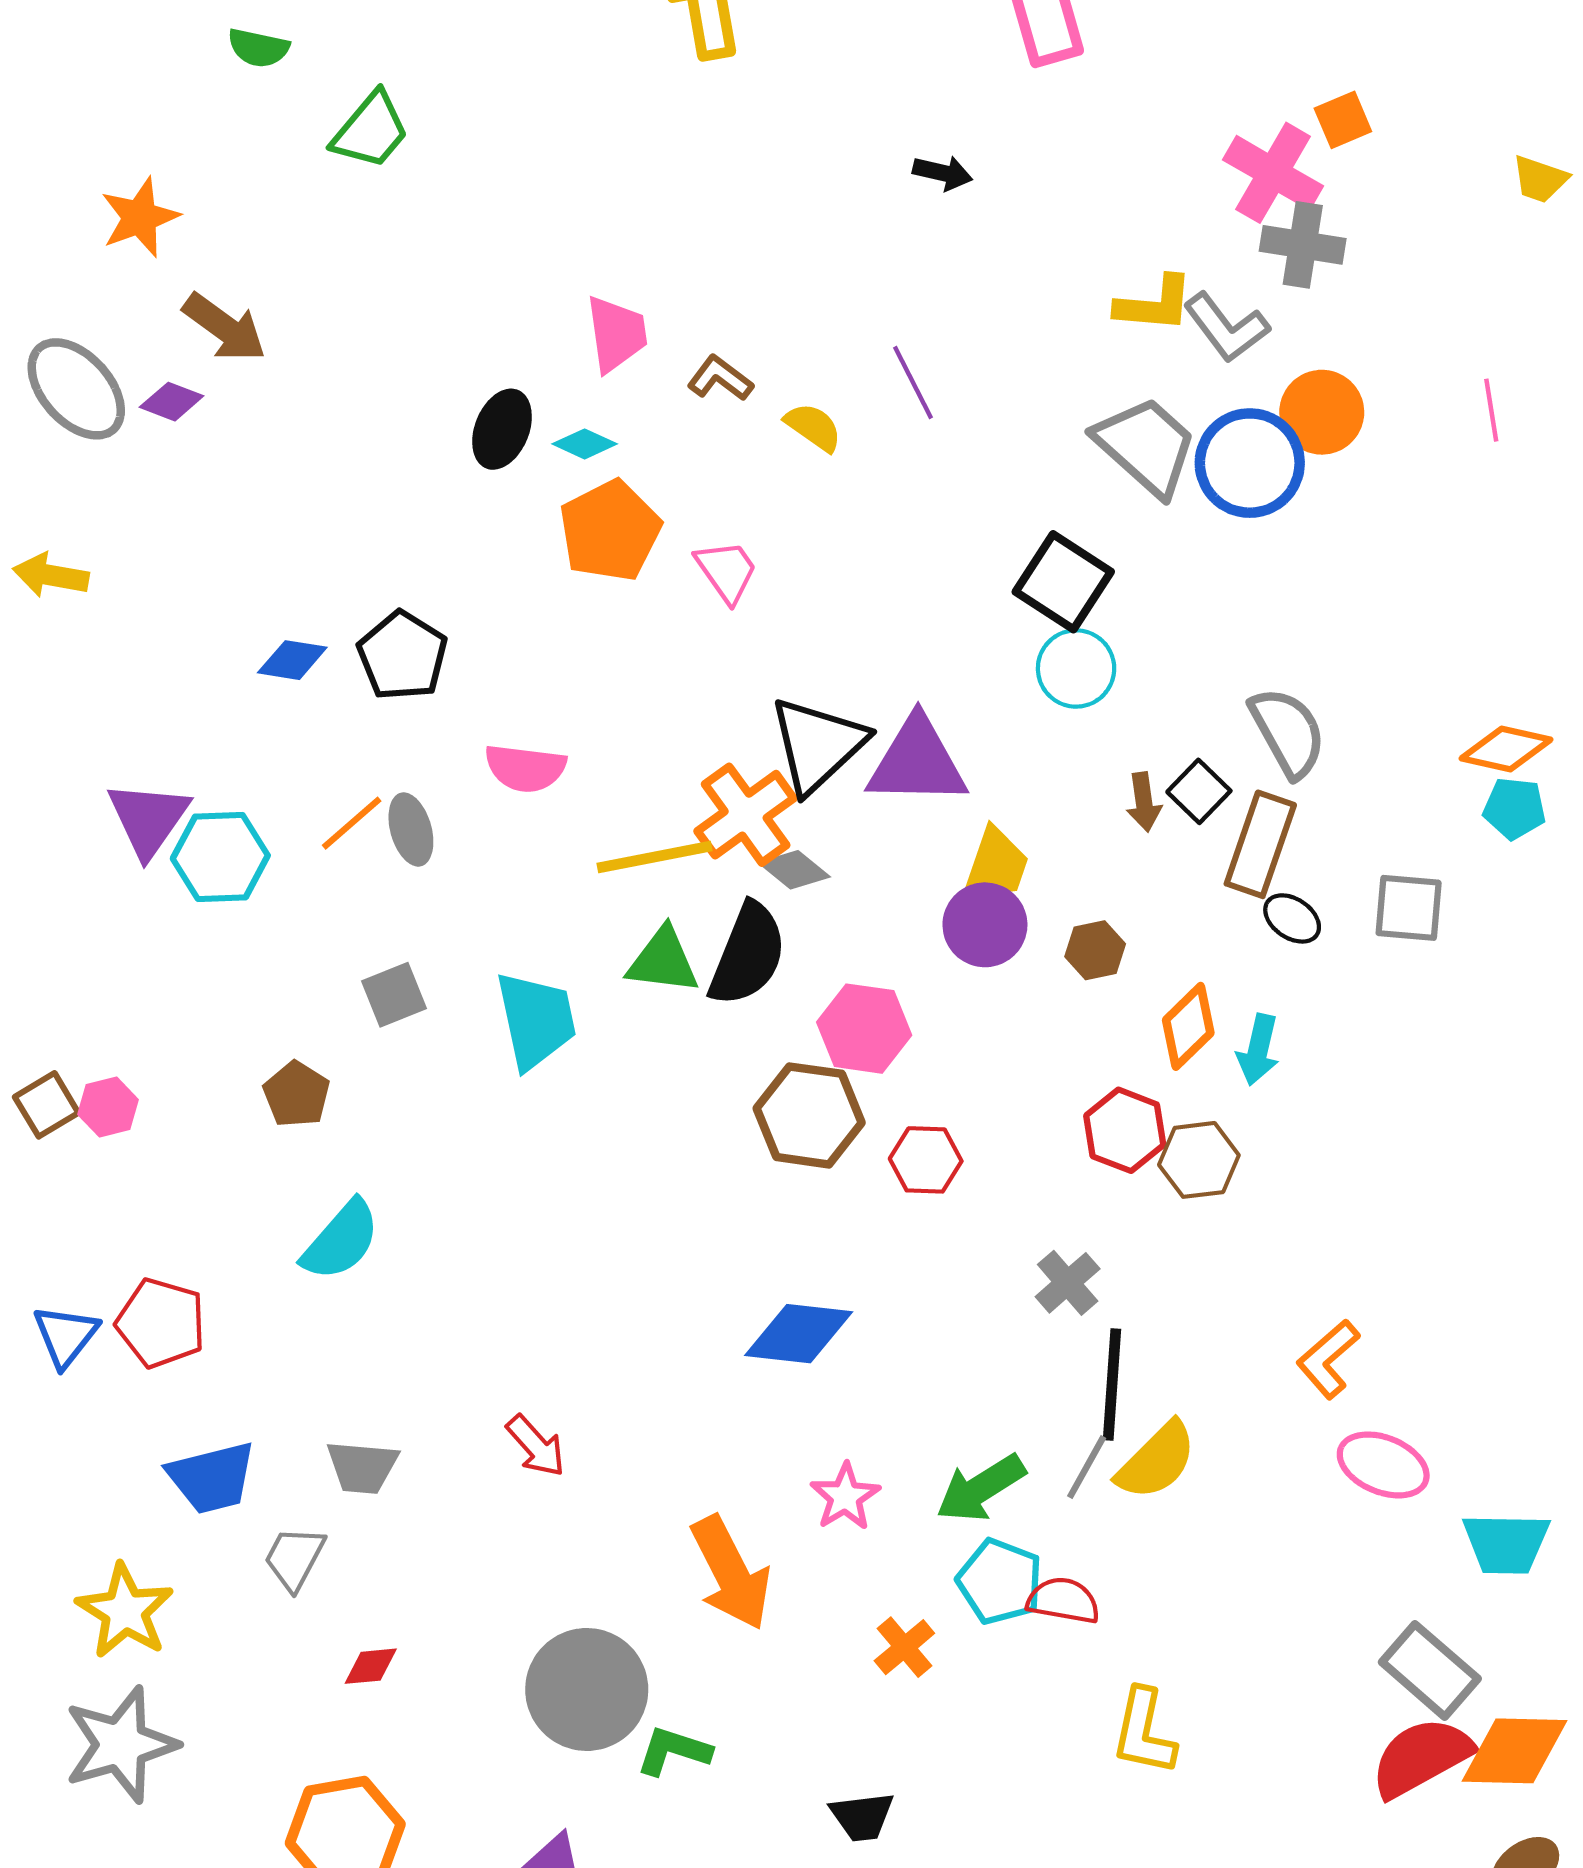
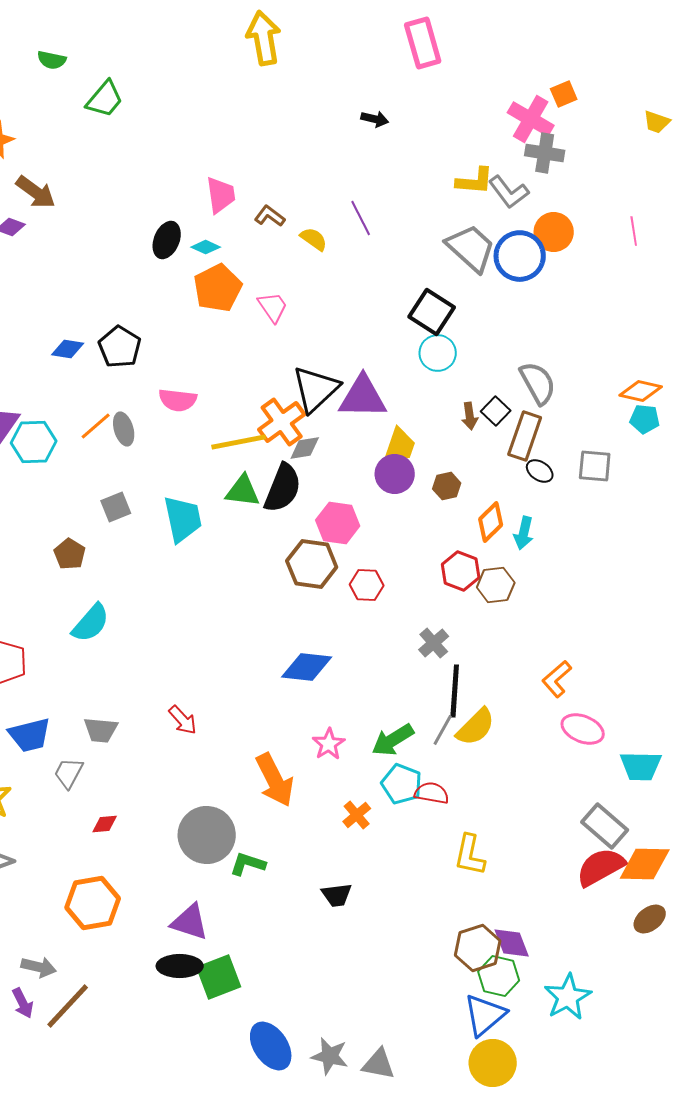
gray diamond: (794, 870) -> (305, 448), turned -48

